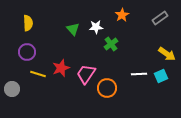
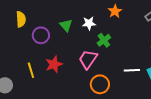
purple circle: (27, 52) -> (41, 35), moved
yellow line: (38, 74) -> (31, 70), turned 56
pink trapezoid: (86, 74) -> (88, 59), moved

